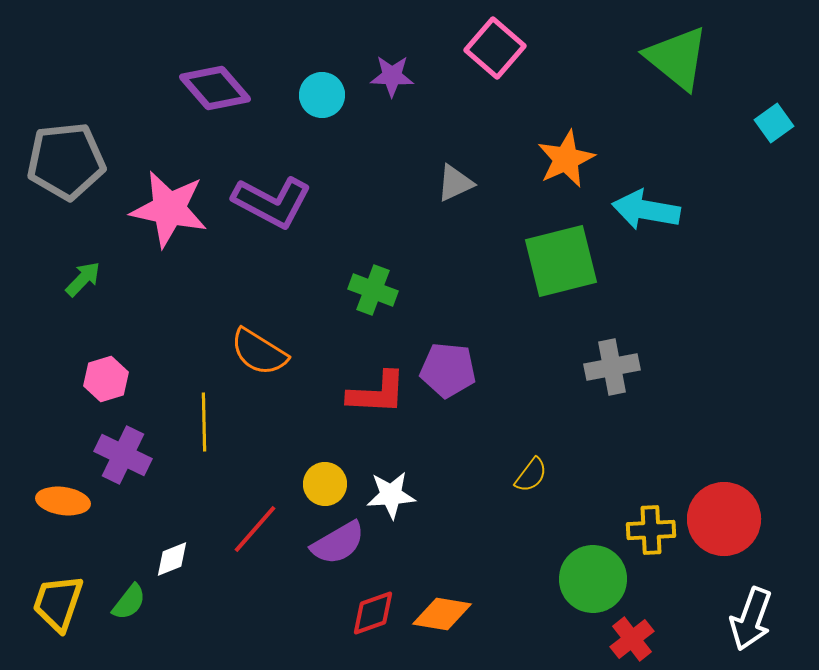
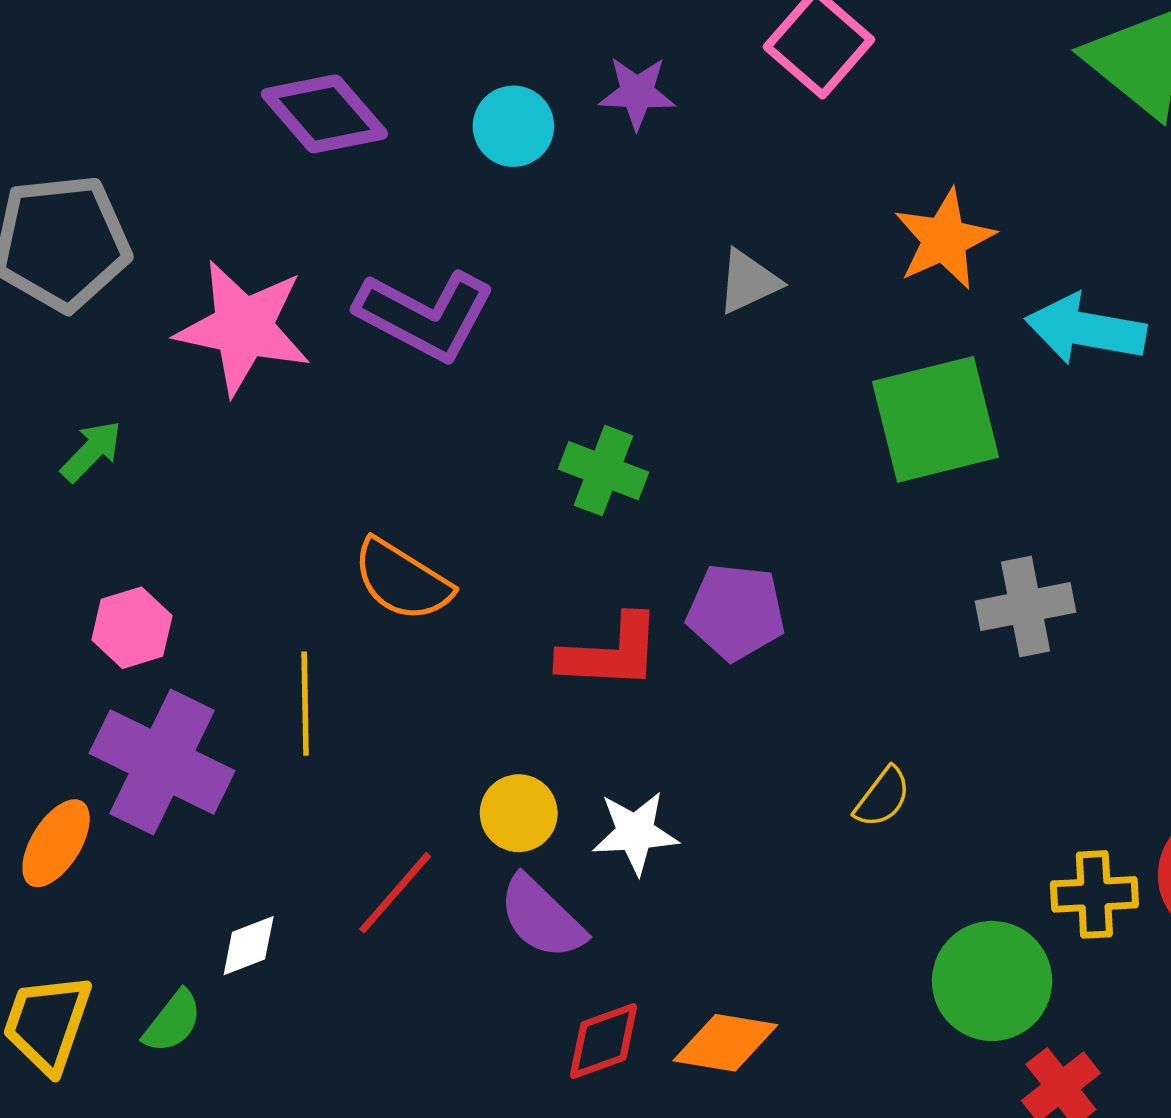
purple cross: (123, 455) -> (162, 762), size x1.4
orange ellipse: (63, 501) -> (56, 843), turned -66
purple semicircle: (338, 543) -> (542, 917), turned 74

